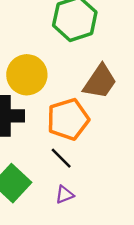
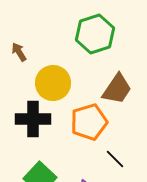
black line: (61, 158) -> (115, 159), moved

